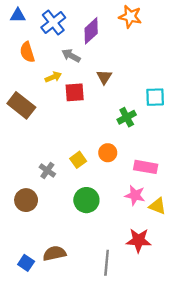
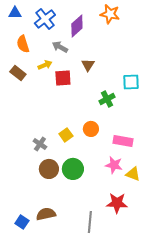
brown rectangle: (21, 105) -> (18, 73), moved, size x0.7
brown circle: (26, 200) -> (49, 169), moved

